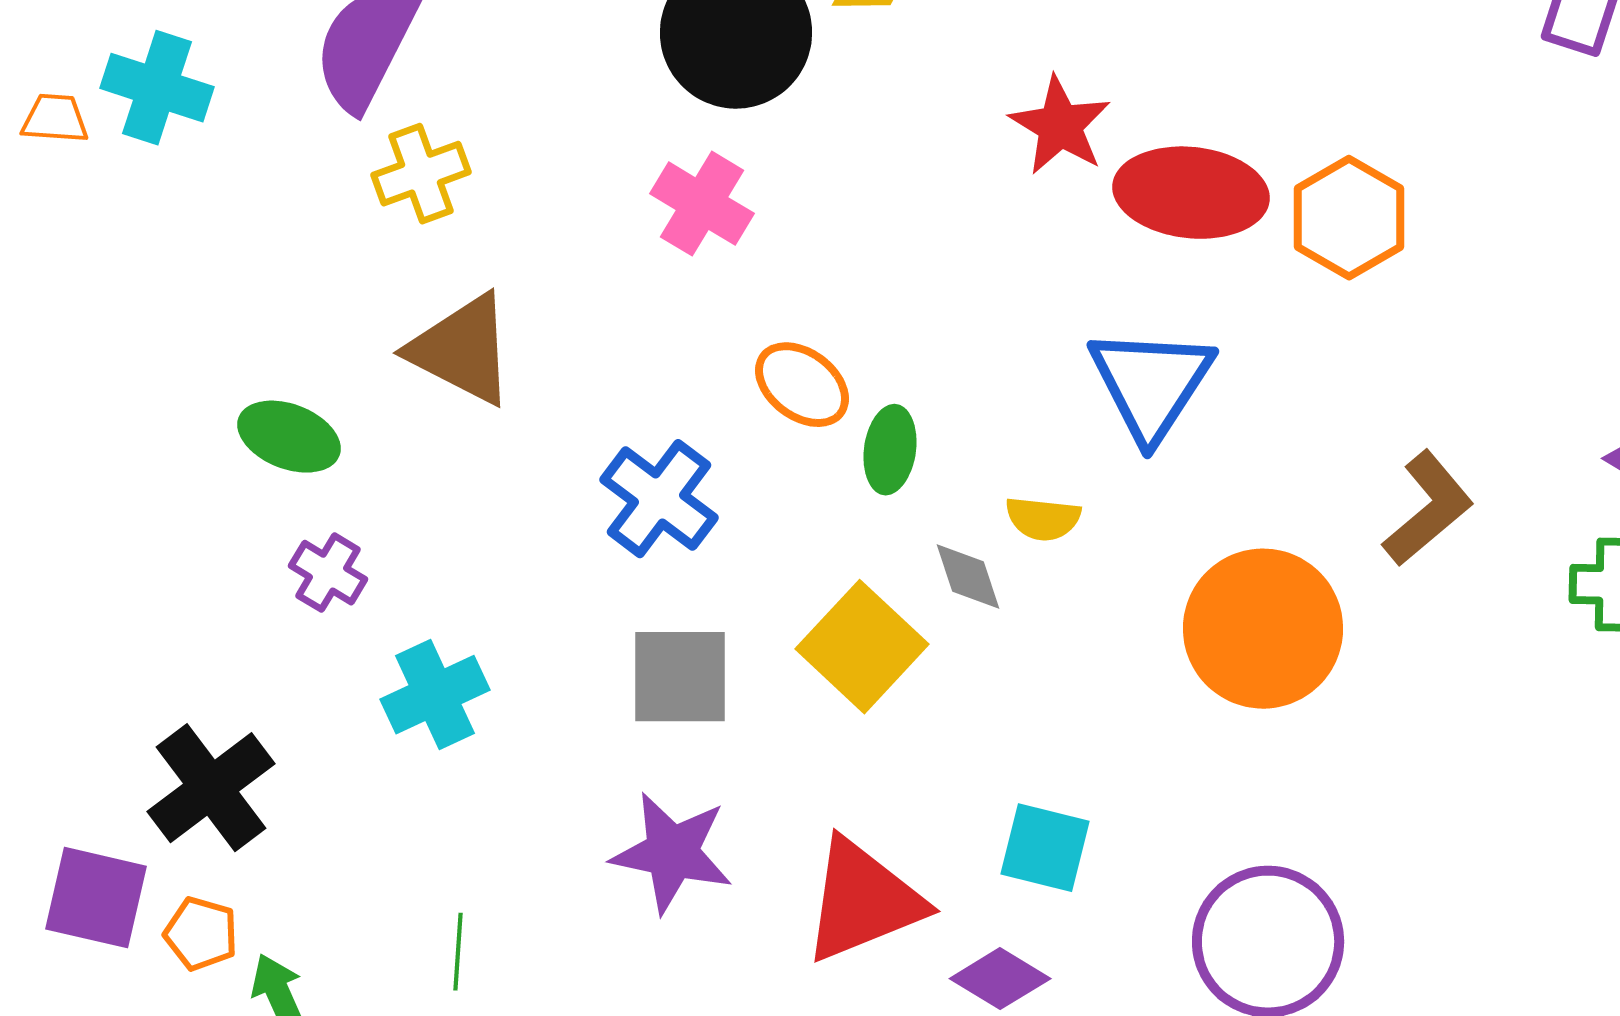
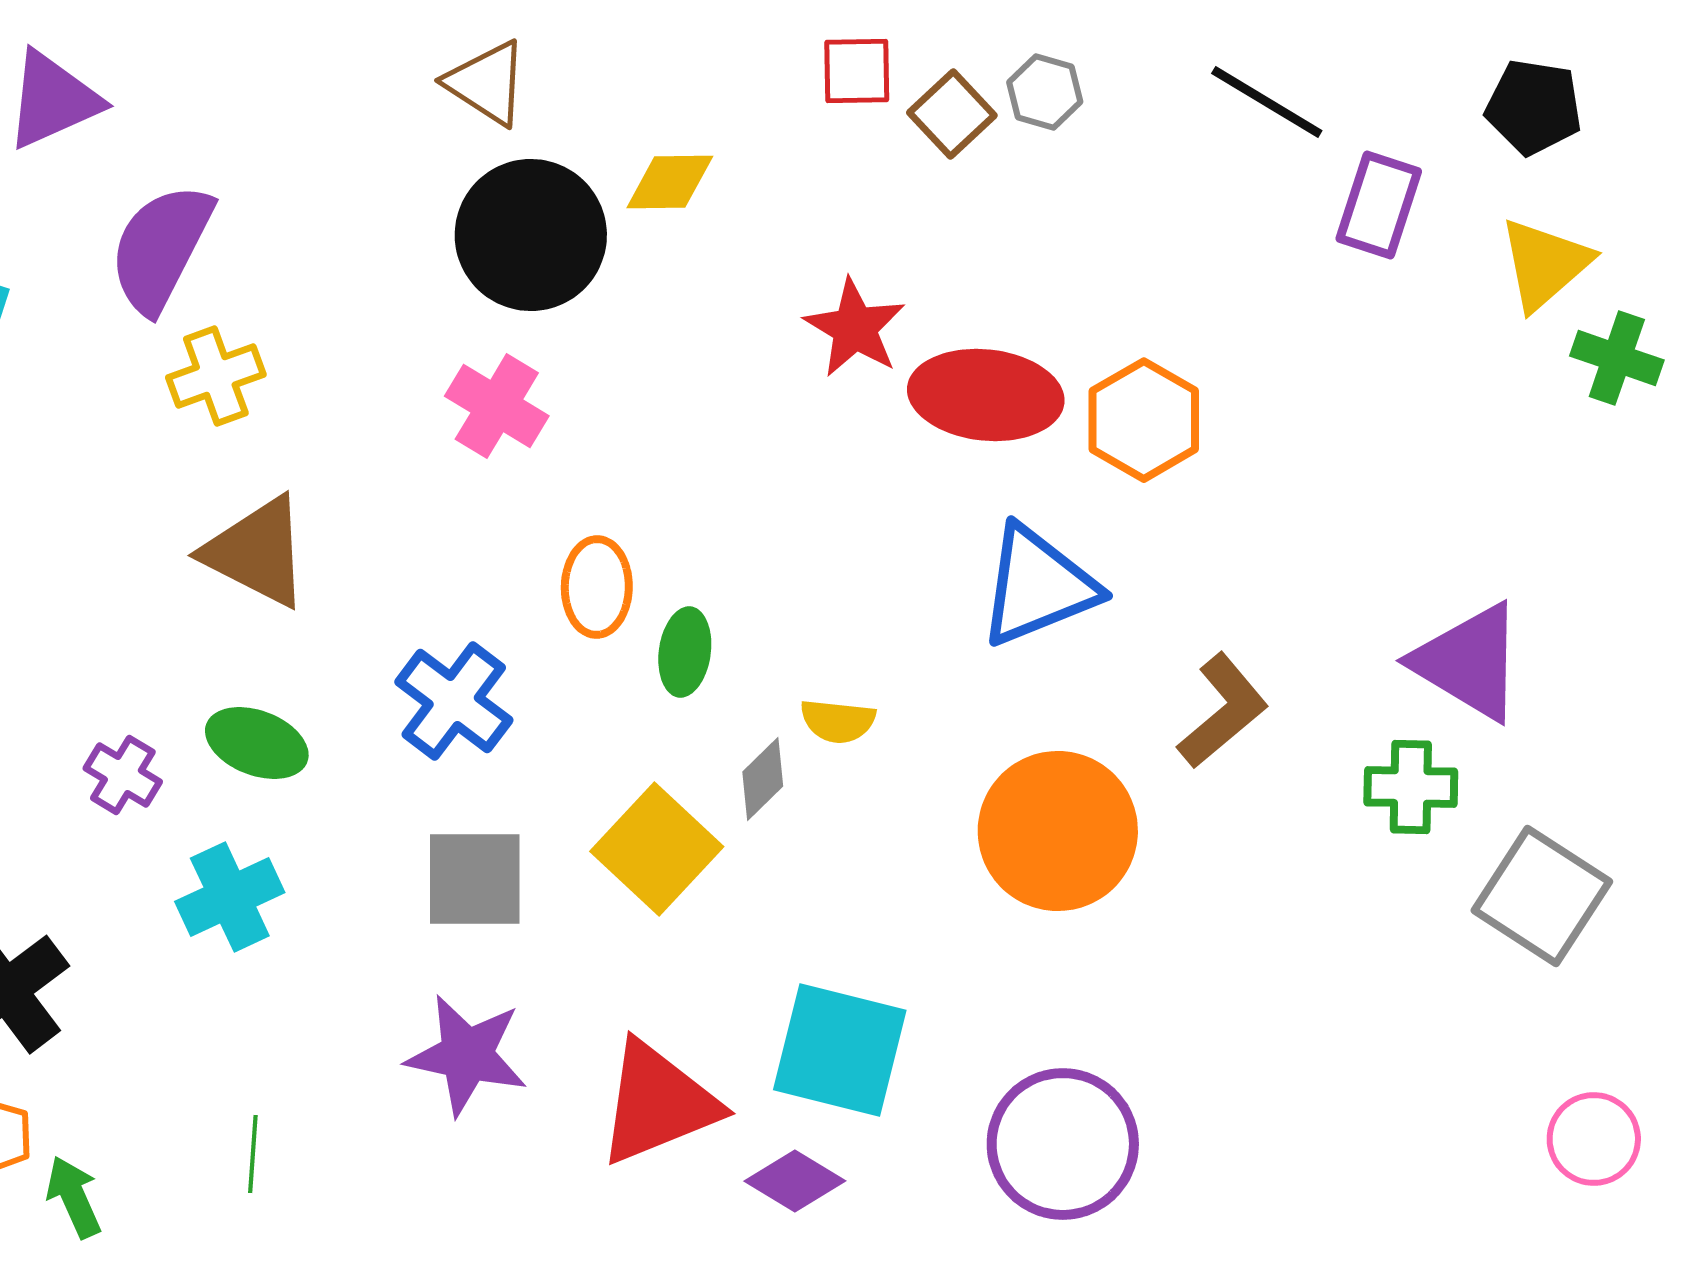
blue triangle: (1151, 384) -> (1038, 586), moved, turned 35
orange ellipse: (802, 385) -> (597, 587), turned 54
green ellipse: (289, 437) -> (257, 743), moved
gray diamond: (968, 577) -> (763, 779), turned 64
cyan square: (1045, 848) -> (840, 1050), size x1.5

